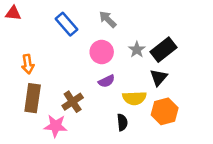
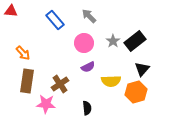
orange arrow: (28, 64) -> (23, 53), turned -35
black triangle: (159, 77) -> (142, 69), moved
black semicircle: (122, 122) -> (87, 108), moved

